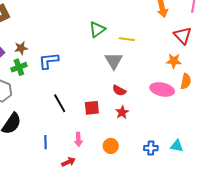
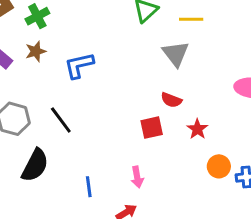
green cross: (19, 67) -> (37, 16), moved
red semicircle: (119, 90) -> (171, 100), moved
black line: (60, 103) -> (61, 120), moved
orange circle: (111, 146) -> (219, 166), moved

